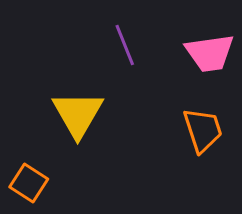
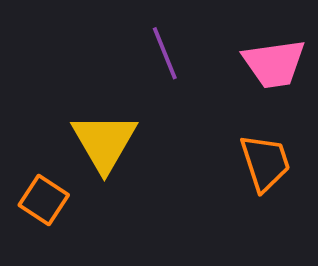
orange square: (29, 183) -> (44, 200), moved

